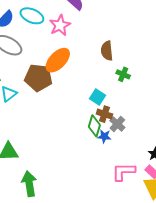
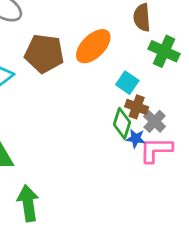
orange ellipse: (58, 60) -> (93, 46), moved
green cross: (123, 74) -> (164, 51), size x1.5
pink L-shape: (123, 172) -> (156, 150), moved

